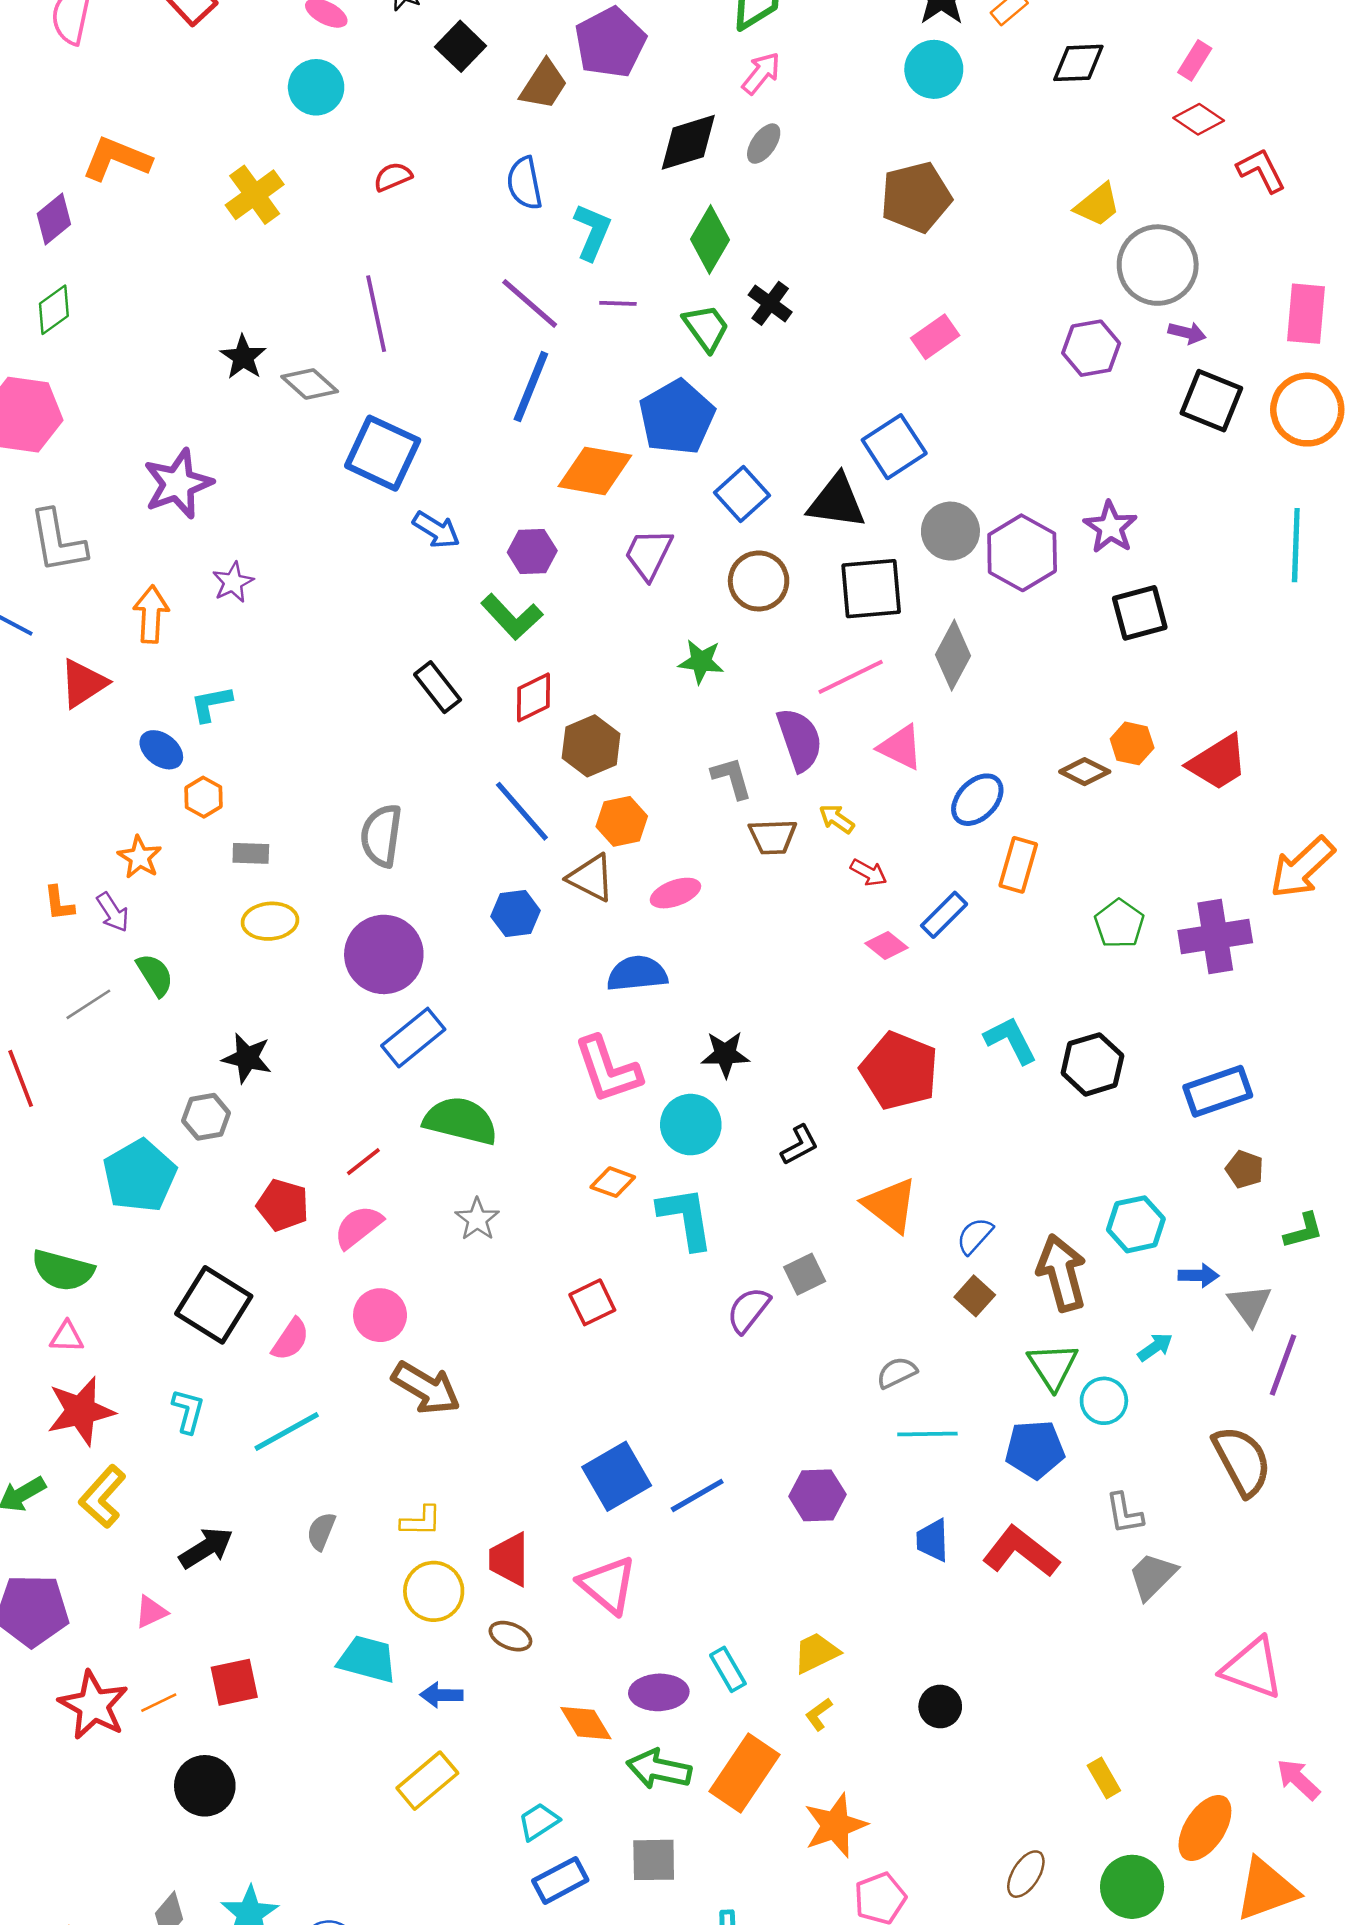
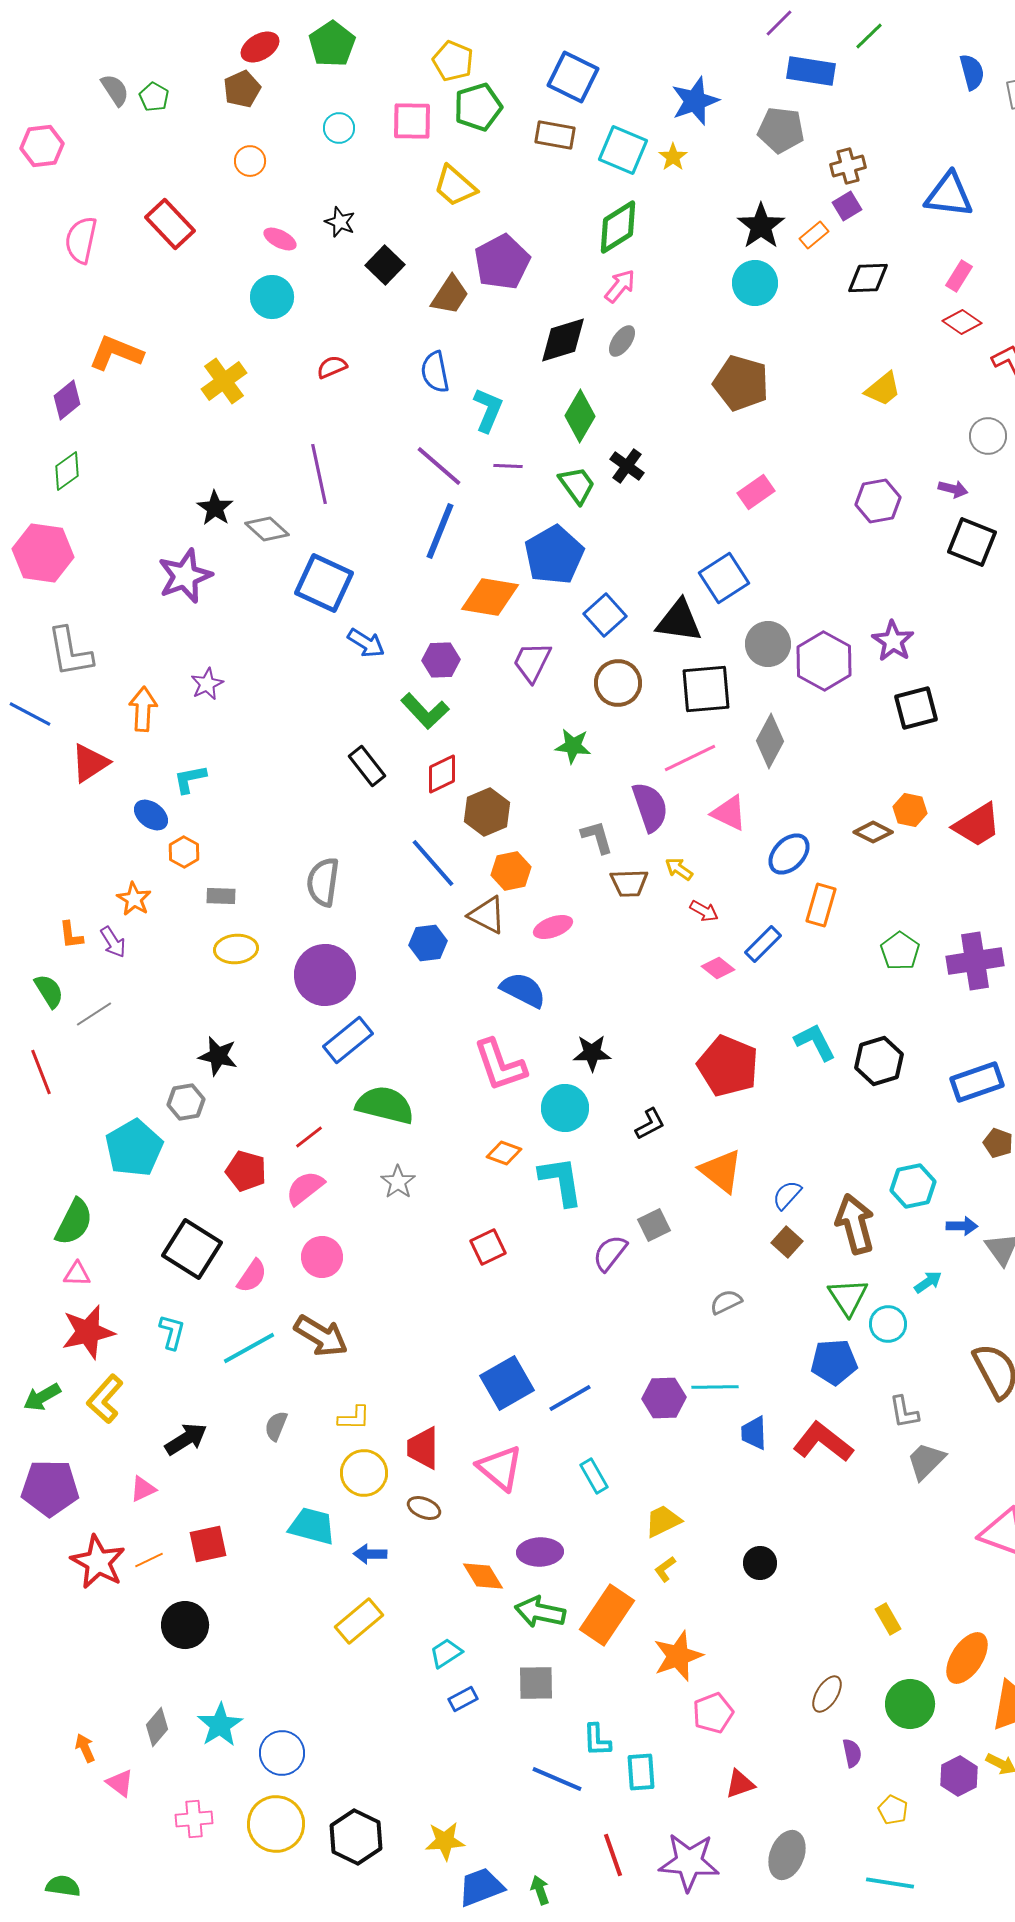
brown pentagon: (916, 197) -> (741, 383), turned 30
gray circle: (1158, 265) -> (988, 436), moved, size x0.6
purple star: (178, 484) -> (185, 576), moved
blue semicircle: (637, 974) -> (523, 990), turned 33
green semicircle: (155, 975) -> (49, 991), moved
green semicircle: (63, 1270) -> (74, 1222), turned -78
brown arrow: (426, 1388) -> (321, 1336), moved
cyan line: (927, 1434) -> (715, 1387), moved
cyan rectangle: (728, 1669) -> (594, 1476), moved
blue rectangle: (560, 1880) -> (463, 1699), size x0.7

